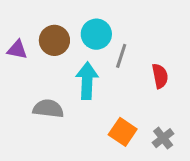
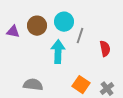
gray semicircle: (48, 109) -> (33, 85), moved

